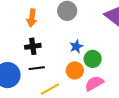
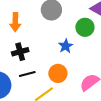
green circle: (93, 59) -> (85, 27), moved
orange circle: (75, 70) -> (58, 73), moved

